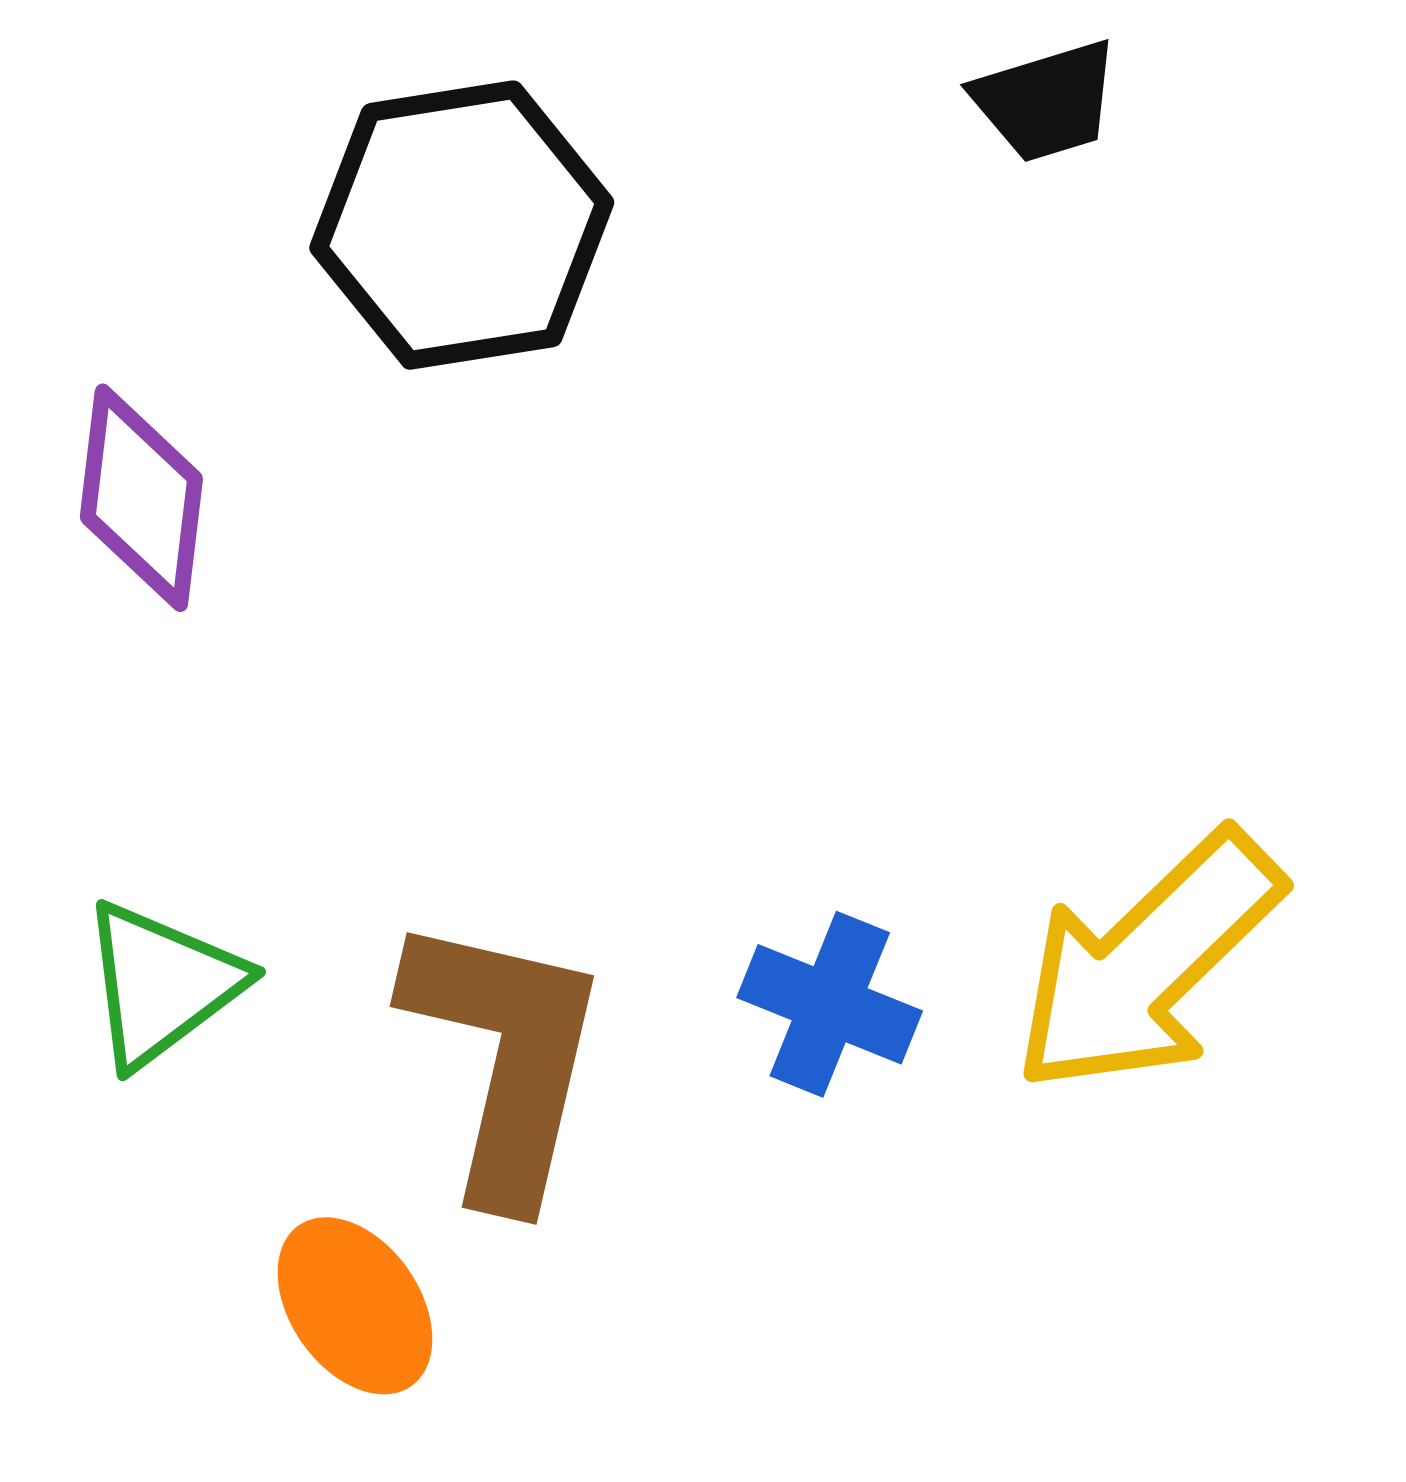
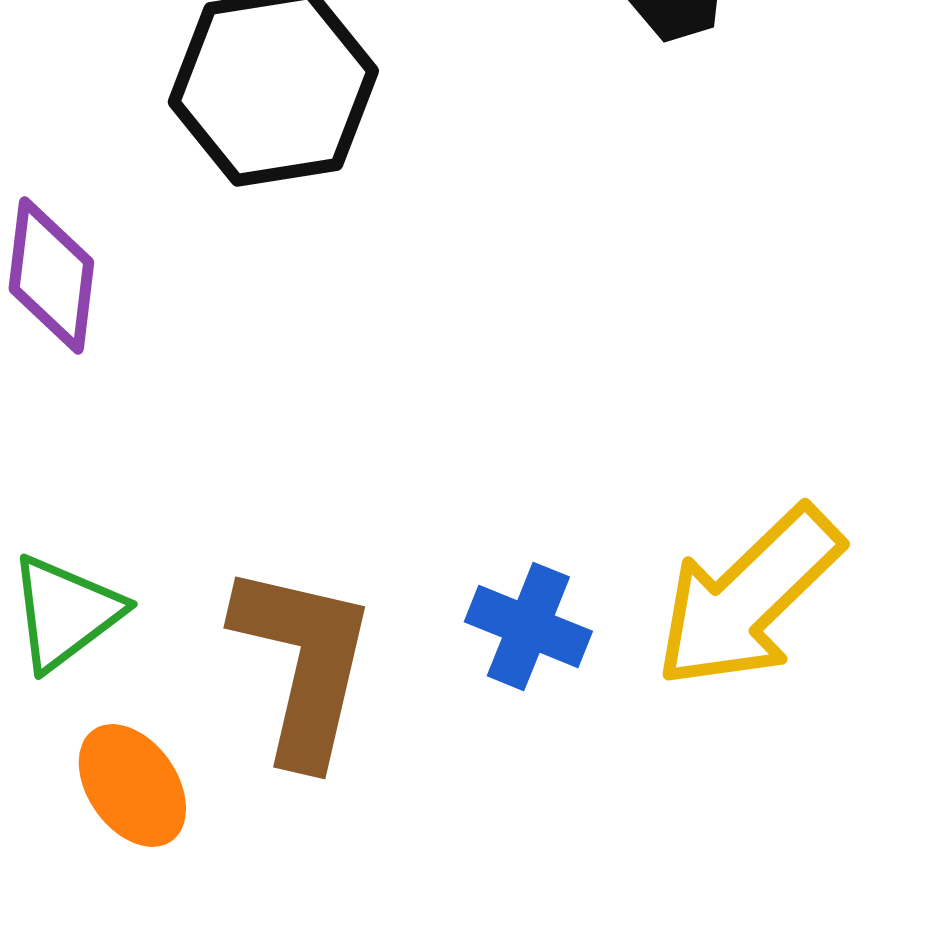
orange ellipse: (355, 1306) -> (132, 785), moved

